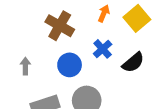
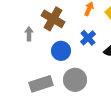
gray arrow: (25, 66) -> (29, 34), moved

